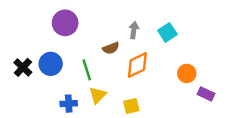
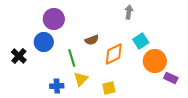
gray arrow: (134, 30) -> (129, 12), moved
cyan square: (167, 32) -> (141, 41), moved
blue circle: (51, 64) -> (44, 42), moved
orange circle: (187, 73) -> (155, 61), size x1.5

